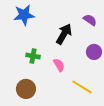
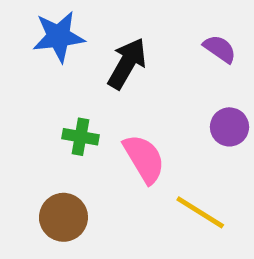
black arrow: (64, 34) -> (127, 63), moved
pink semicircle: (59, 65) -> (144, 159), size x1.5

